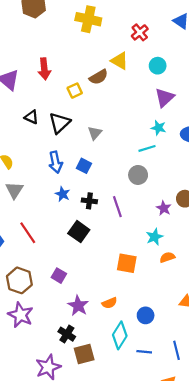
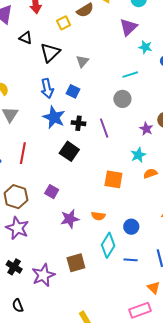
purple triangle: (165, 98) -> (128, 27), moved
black triangle: (31, 117) -> (26, 38), moved
cyan star: (159, 128) -> (145, 47), moved
blue star: (63, 194) -> (54, 117), size x1.6
red line: (28, 233) -> (23, 153), turned 45
orange semicircle: (109, 303) -> (98, 216), turned 32
purple star: (78, 306) -> (70, 219), turned 30
black cross: (67, 334) -> (14, 267), moved

